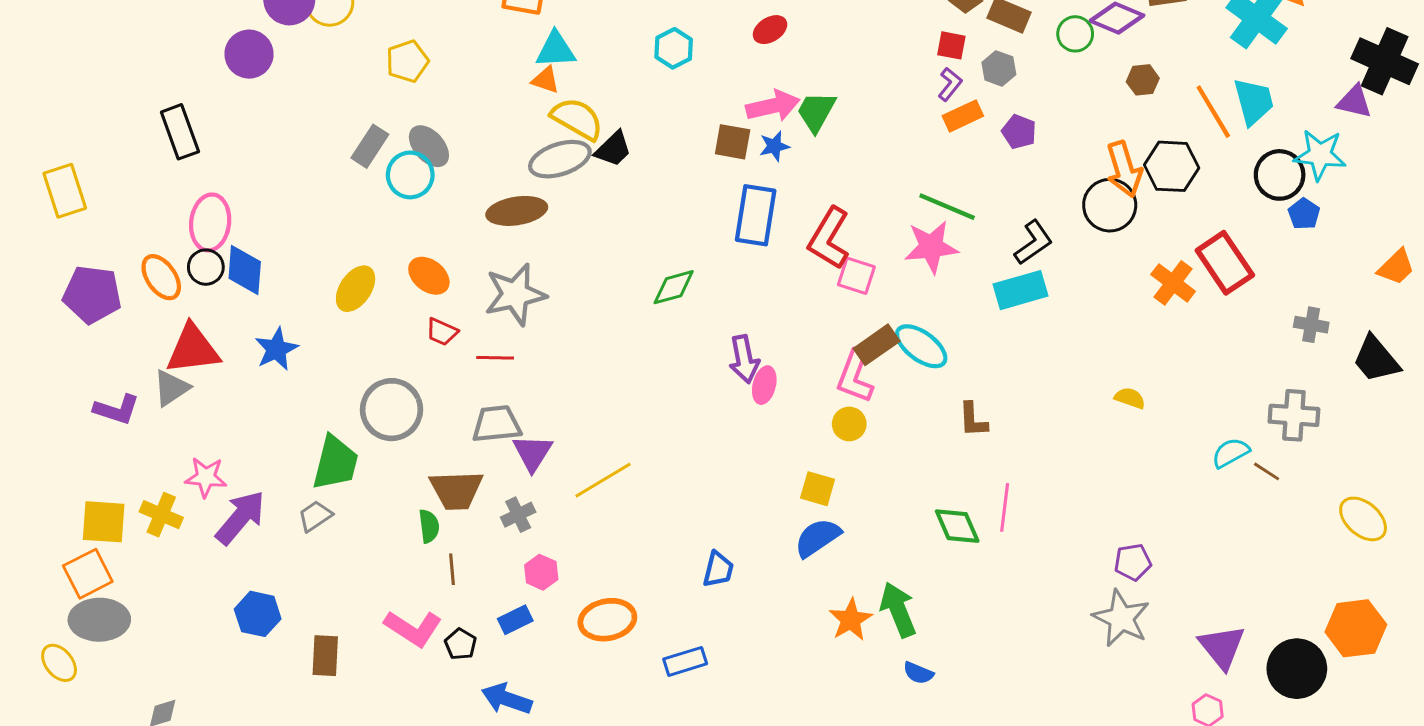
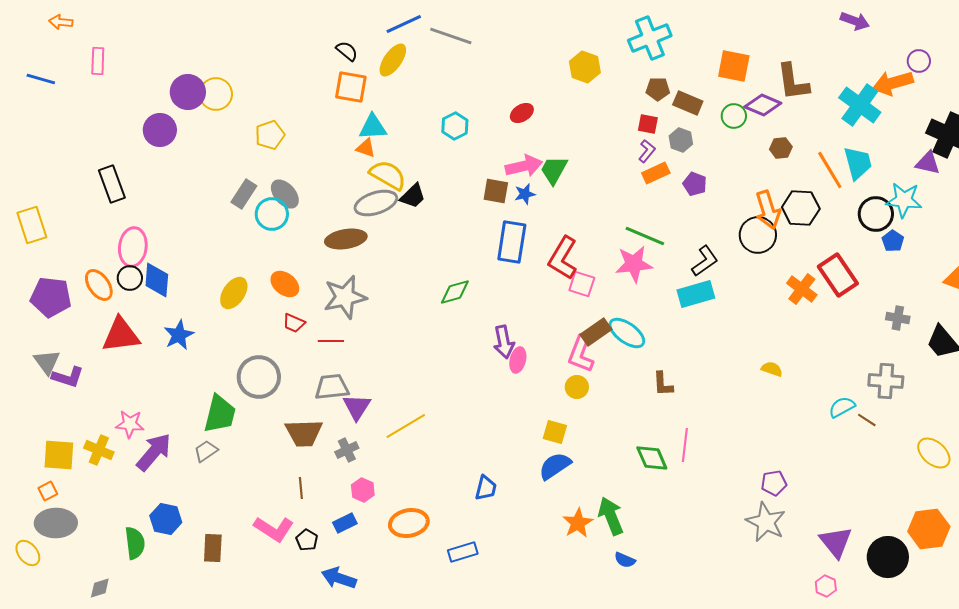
gray triangle: (171, 388) -> (47, 362), moved, turned -32
green semicircle: (429, 526) -> (135, 543), moved, size x1.4
orange square: (88, 574) -> (48, 491), size x0.6

